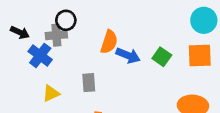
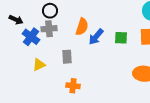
gray cross: (56, 35) -> (49, 29), moved
blue arrow: (128, 55) -> (96, 37), turned 108
green square: (162, 57) -> (121, 38), turned -32

